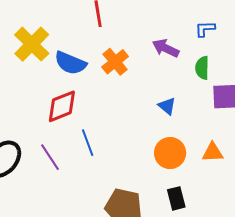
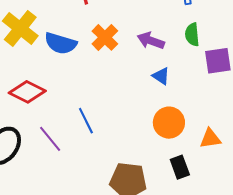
purple arrow: (166, 48) -> (151, 41), moved
red diamond: (62, 106) -> (27, 92), moved, turned 54
orange triangle: (213, 152) -> (210, 139), moved

